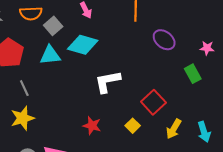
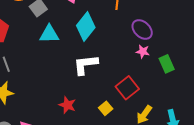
cyan diamond: (83, 45) -> (86, 27), moved, turned -72
pink star: (207, 48) -> (143, 52), moved
cyan triangle: (50, 55) -> (49, 34), moved

